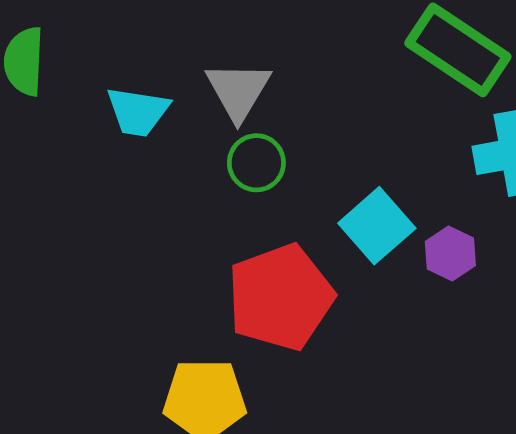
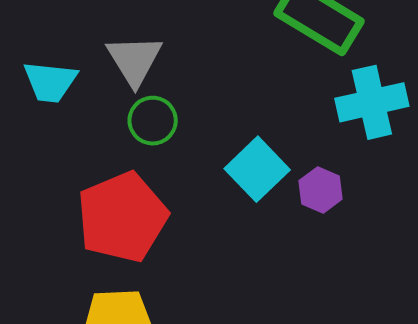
red pentagon: (280, 297) -> (122, 217), moved

